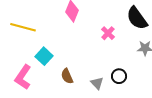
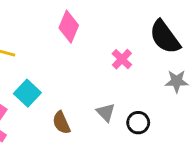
gray triangle: (97, 83) -> (106, 112), moved

